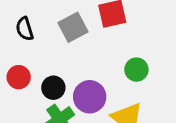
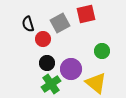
red circle: (19, 77) -> (43, 39), moved

